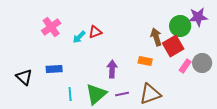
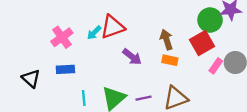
pink cross: (51, 27) -> (62, 37), moved
red triangle: (95, 32) -> (112, 27), size x1.6
brown arrow: (156, 37) -> (166, 40), moved
purple arrow: (112, 69) -> (132, 57), moved, turned 126

